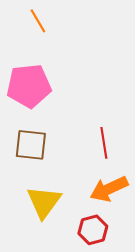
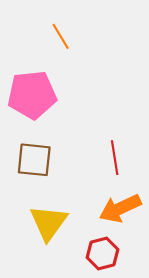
orange line: (38, 21) -> (61, 36), moved

